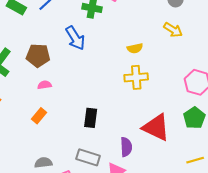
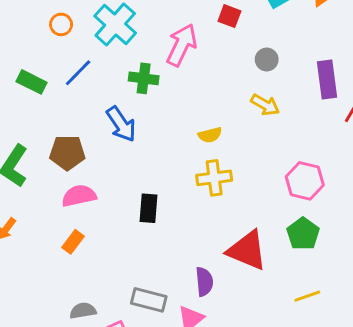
pink semicircle: (44, 85) -> (79, 196), size x1.6
black rectangle: (91, 118) -> (149, 208), moved

